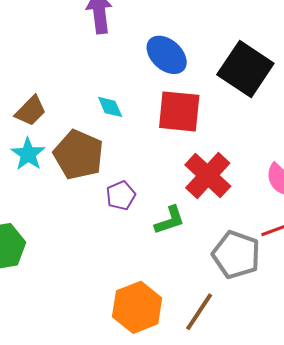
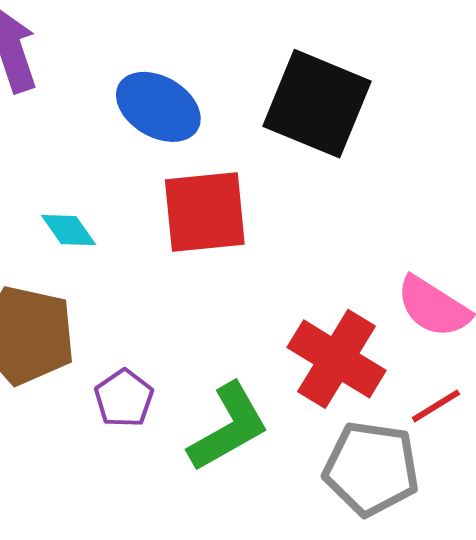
red cross: (208, 176) -> (337, 359), moved
green L-shape: (170, 220) -> (228, 427), size x1.4

